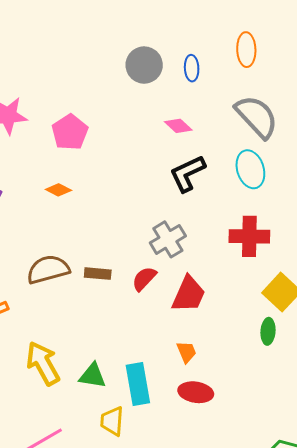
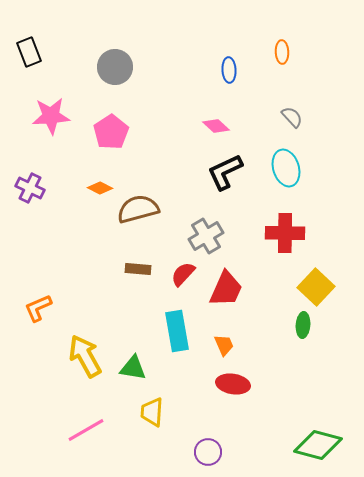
orange ellipse: (246, 50) -> (282, 52), size x0.7
gray circle: (144, 65) -> (115, 67), moved
gray semicircle: (257, 117) -> (292, 117), size x0.5
brown semicircle: (48, 269) -> (138, 209), moved
cyan rectangle: (138, 384) -> (177, 331), moved

